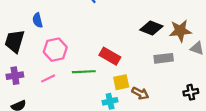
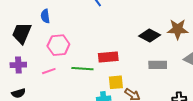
brown star: (180, 31) -> (178, 29), moved
red rectangle: (110, 56) -> (108, 57), turned -42

